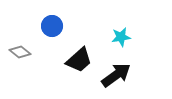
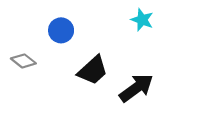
cyan star: (121, 37) -> (142, 20), moved, turned 30

